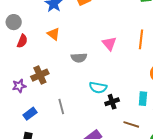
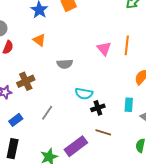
pink triangle: (109, 44) -> (104, 49), moved
gray line: (61, 107) -> (47, 113), turned 49
brown line: (131, 124) -> (103, 132), moved

